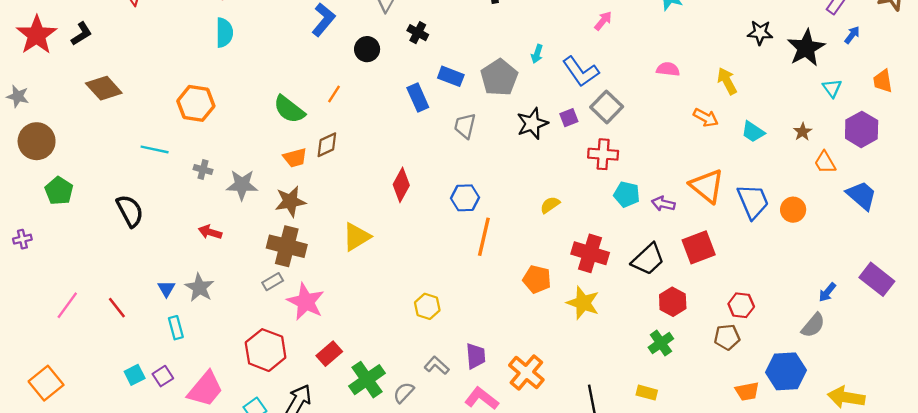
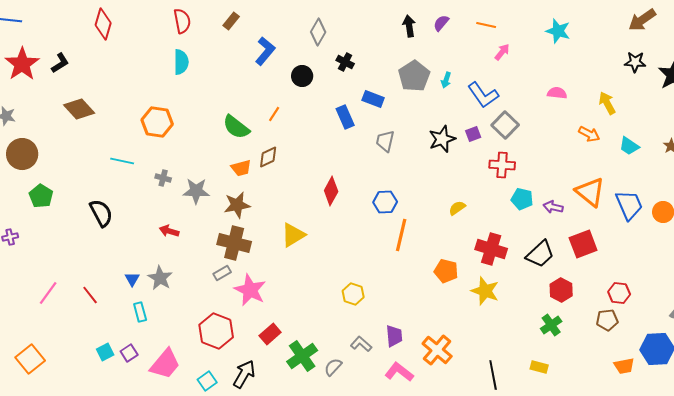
gray pentagon: (499, 77) -> (414, 76), moved

